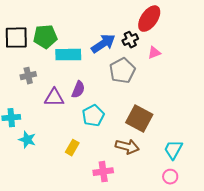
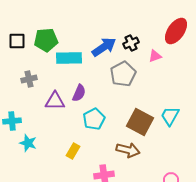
red ellipse: (149, 19) -> (176, 31), moved
black square: (16, 38) -> (17, 41), size x0.7
cyan trapezoid: (173, 150) -> (170, 116), moved

